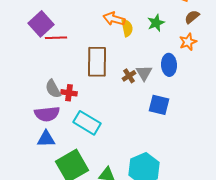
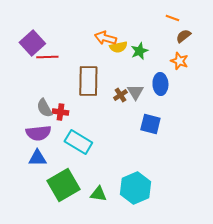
green star: (156, 23) -> (139, 51), moved
yellow semicircle: (127, 28) -> (118, 47), turned 90
orange star: (188, 42) -> (179, 61), turned -30

